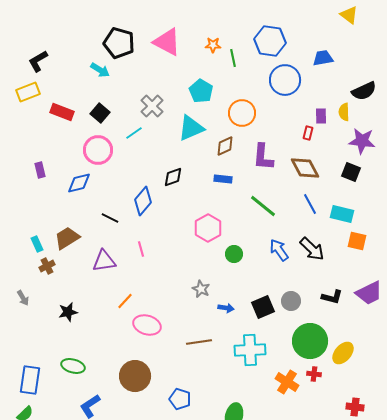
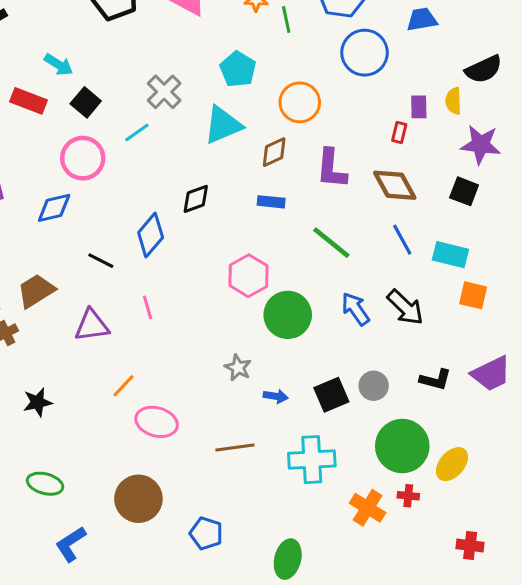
cyan arrow: (100, 70) -> (59, 65), moved
green circle: (234, 254) -> (288, 315), size x1.8

